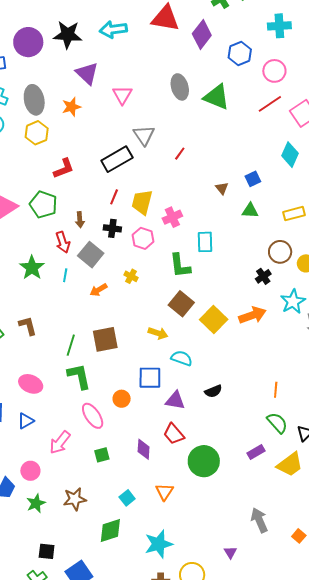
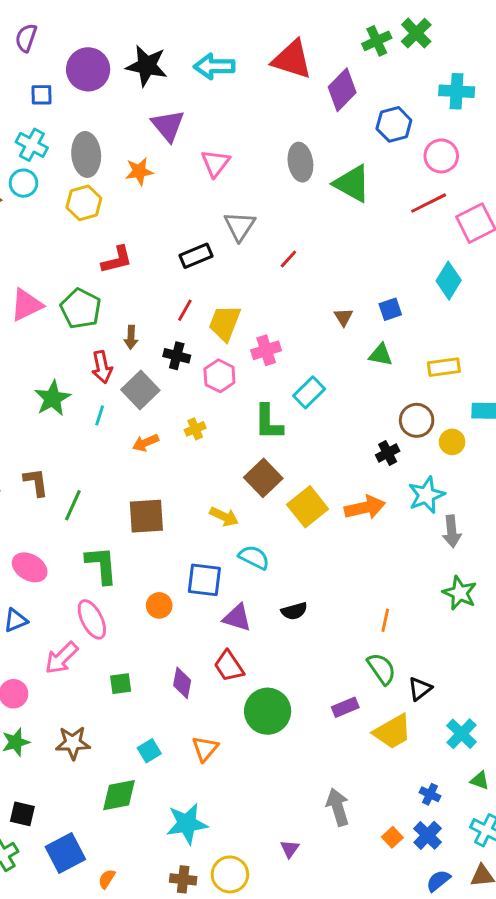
black rectangle: (117, 159) -> (196, 256), size x0.7
cyan rectangle: (205, 242) -> (309, 392), turned 40
yellow cross: (131, 276) -> (195, 429), turned 32
green line: (71, 345) -> (73, 505), moved
pink ellipse: (93, 416) -> (92, 619), moved

